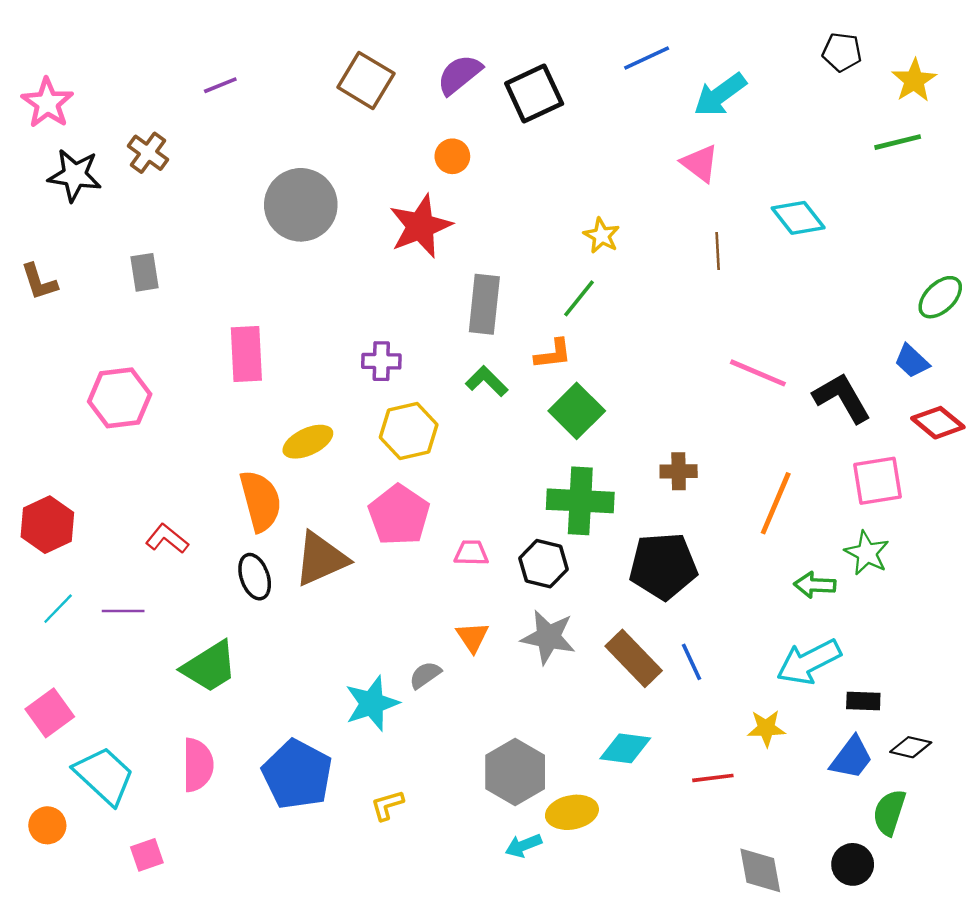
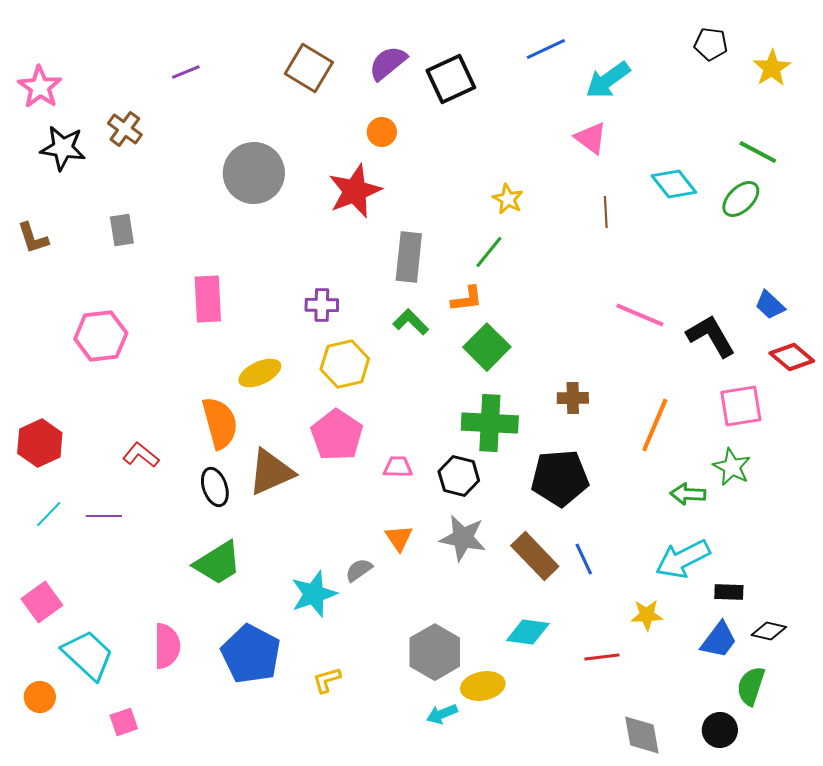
green line: (898, 142) -> (758, 152), moved, turned 42
green ellipse: (940, 297) -> (741, 199), moved
green trapezoid: (210, 667) -> (218, 563), moved

